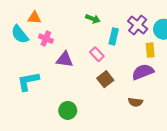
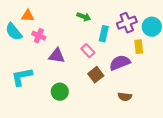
purple cross: (138, 25) -> (127, 23), turned 30
purple semicircle: (143, 72) -> (120, 63), moved
green circle: (68, 110) -> (60, 92), moved

